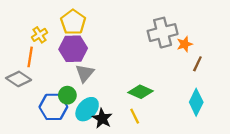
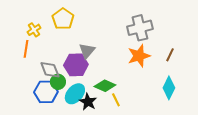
orange star: (185, 44) -> (139, 56), moved, size x1.6
purple hexagon: (73, 49) -> (76, 65), moved
gray triangle: (85, 73) -> (87, 51), moved
gray diamond: (19, 79) -> (50, 70), moved, turned 35
green diamond: (140, 92) -> (105, 86), moved

